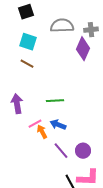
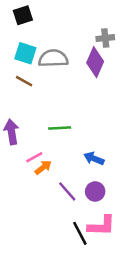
gray semicircle: (62, 26) -> (53, 58), moved
blue arrow: (58, 125) -> (94, 158), moved
orange arrow: (42, 132) -> (43, 167), turned 80

